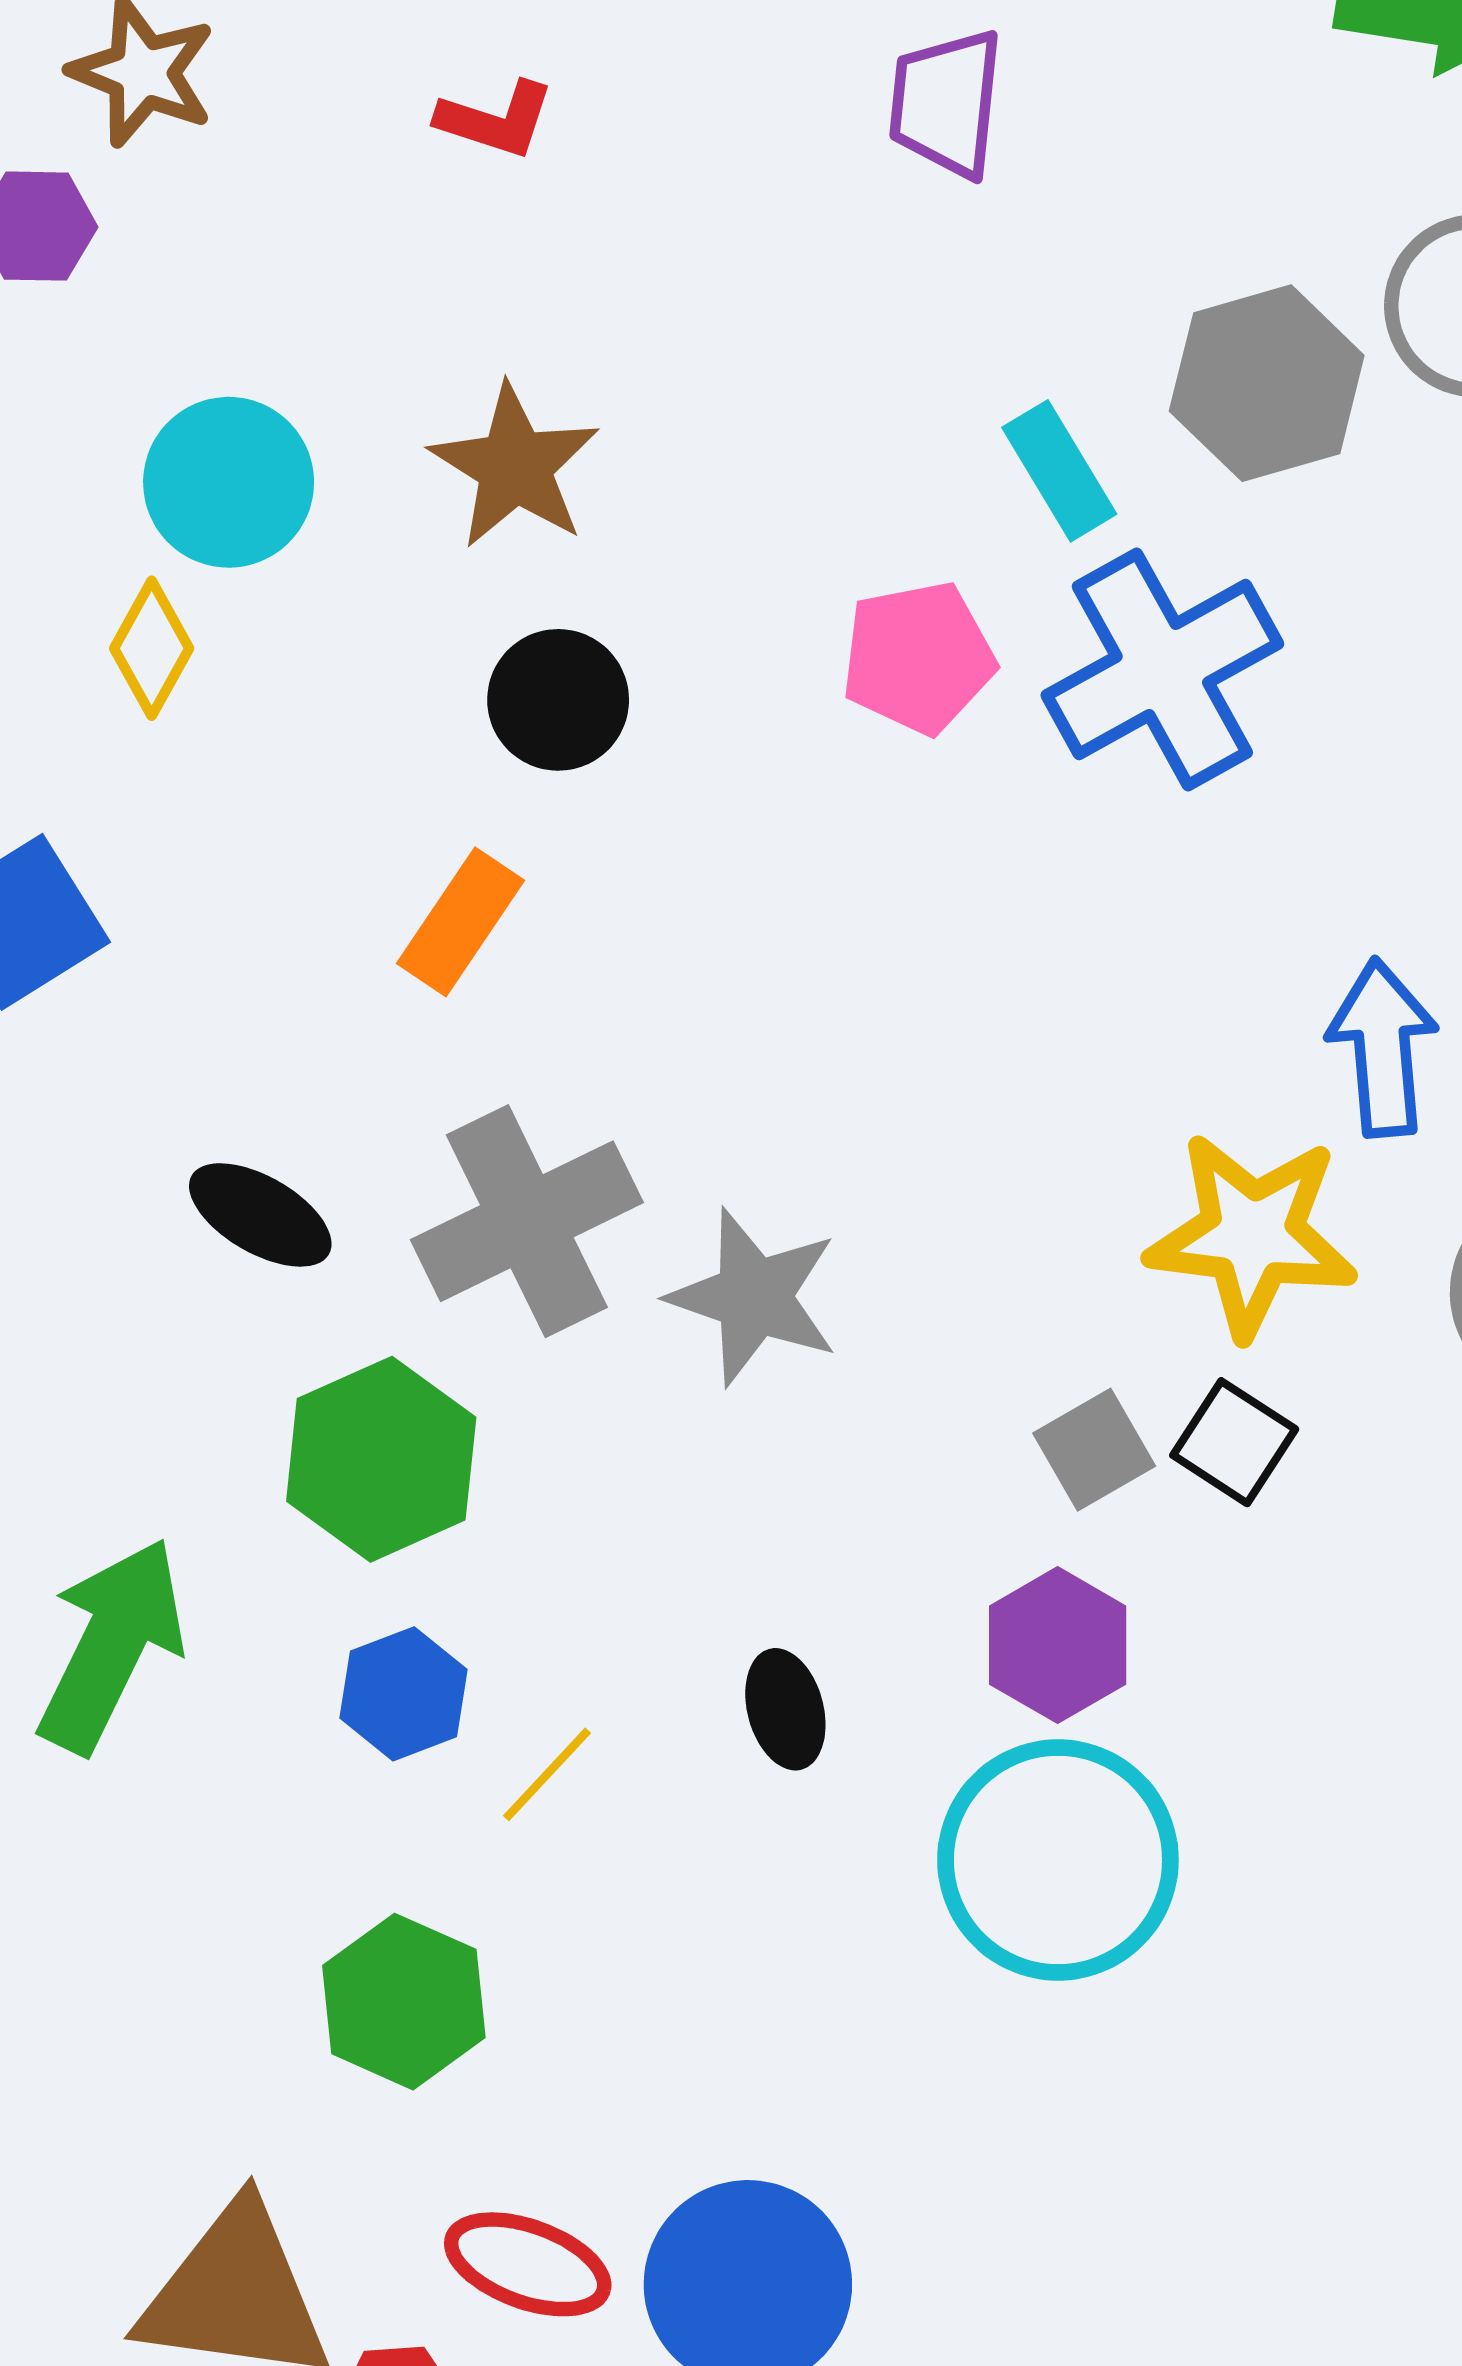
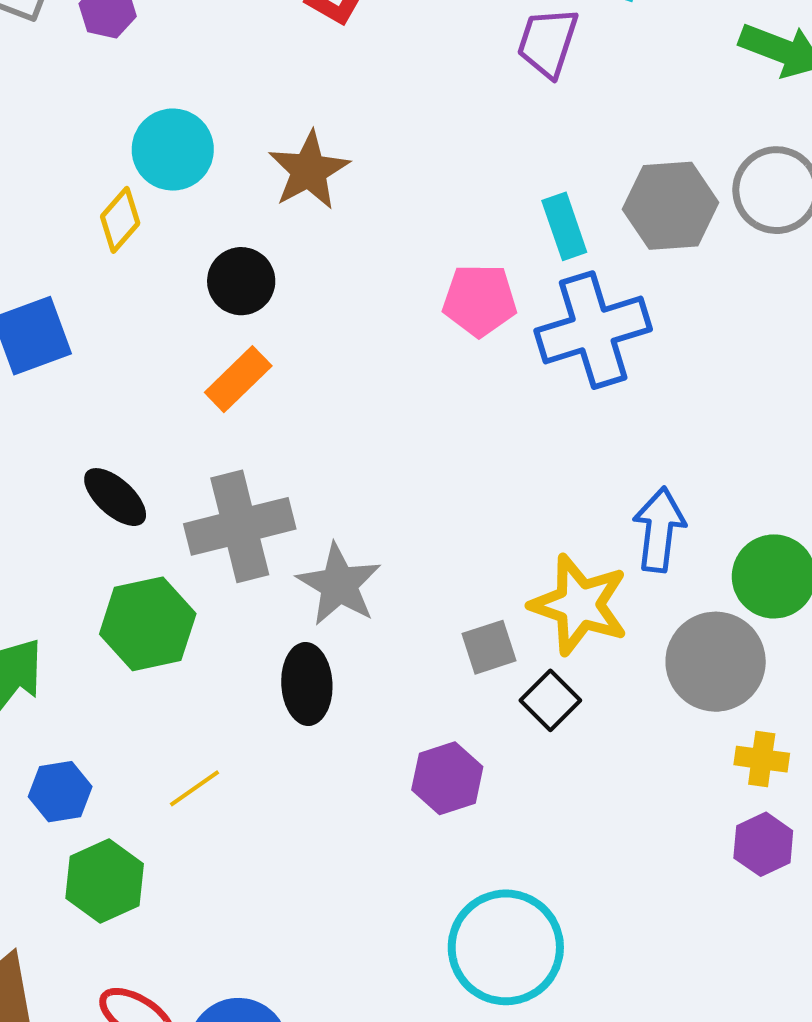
black circle: (558, 700) -> (241, 281), moved
gray square: (1094, 1450) -> (489, 647), moved
blue hexagon: (404, 1694) -> (60, 792), moved
black ellipse: (785, 1709) -> (307, 684), moved, size x1.4
cyan circle: (1058, 1860) -> (506, 947), moved

